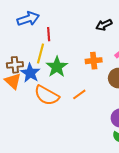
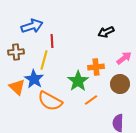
brown cross: (15, 65) -> (16, 52), moved
green star: (57, 67) -> (78, 81), moved
orange line: (79, 94) -> (91, 100), moved

